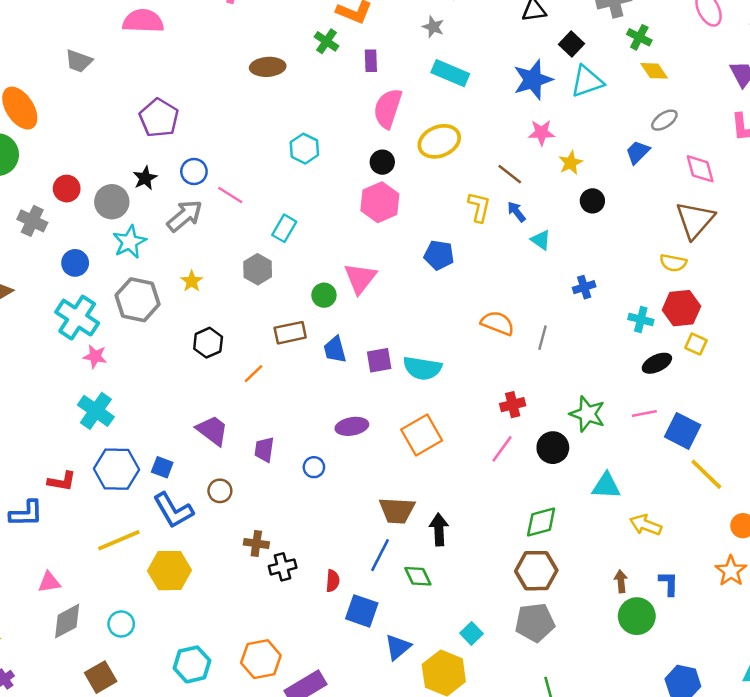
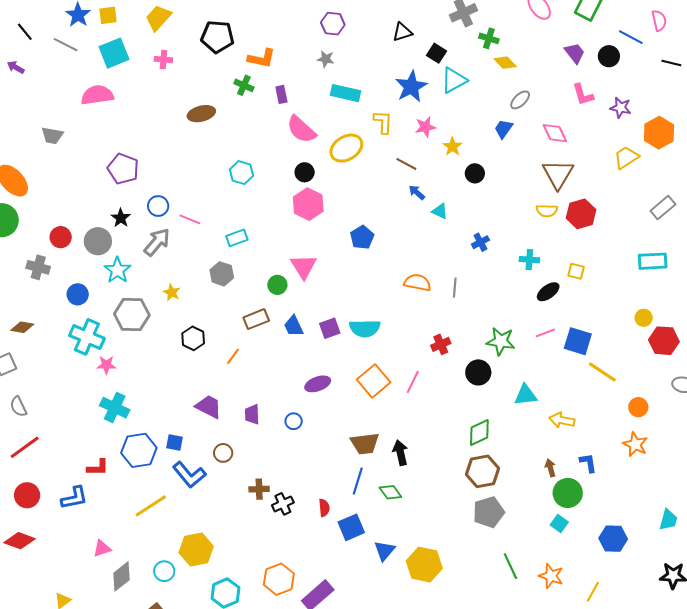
pink semicircle: (388, 108) -> (301, 129), turned -56
yellow L-shape: (479, 207) -> (383, 122), moved
cyan rectangle: (284, 228) -> (237, 238), turned 50
blue pentagon: (439, 255) -> (362, 237), turned -30
red hexagon: (681, 308) -> (581, 214), moved
pink line: (502, 449) -> (413, 382), moved
yellow hexagon: (170, 571) -> (196, 549), moved
blue square: (362, 611) -> (351, 527), turned -32
cyan square: (472, 633) -> (559, 523), moved

